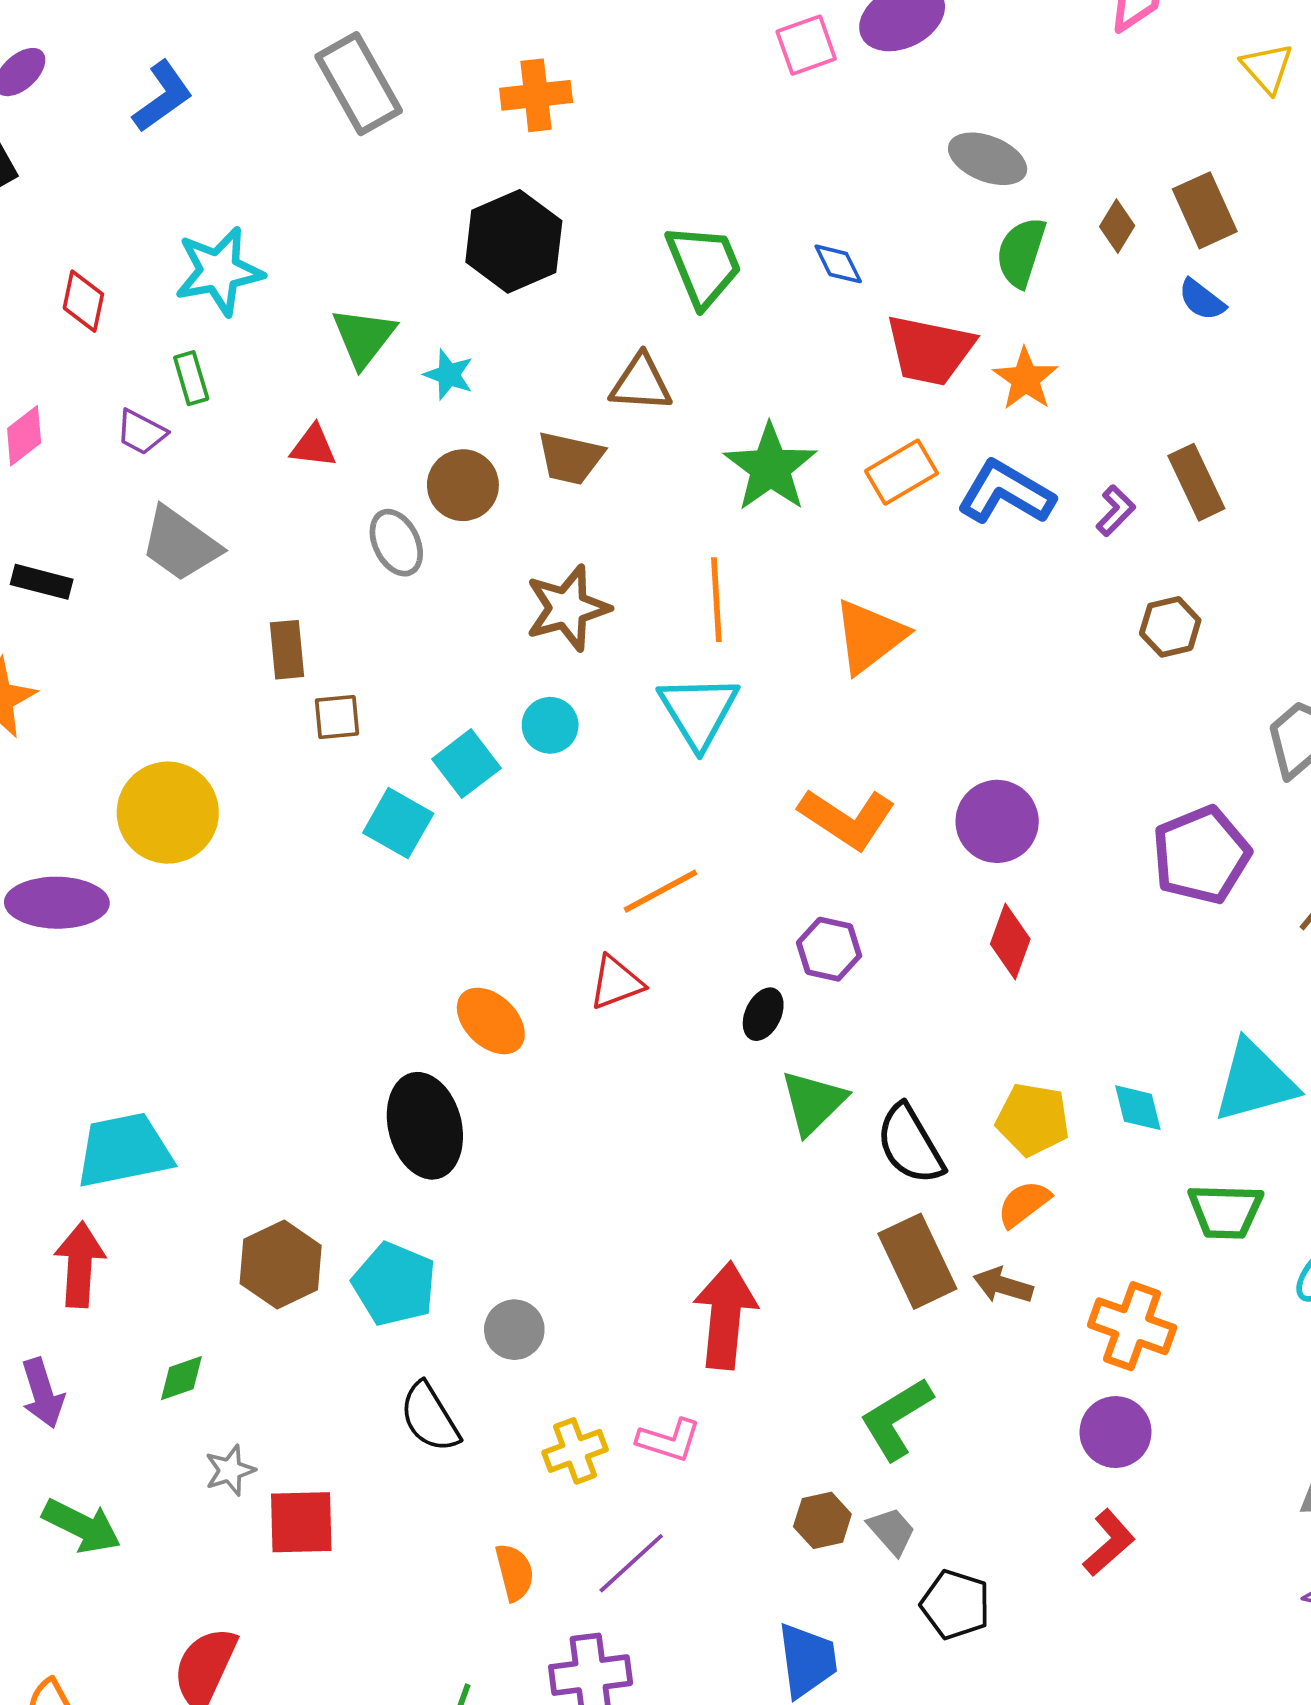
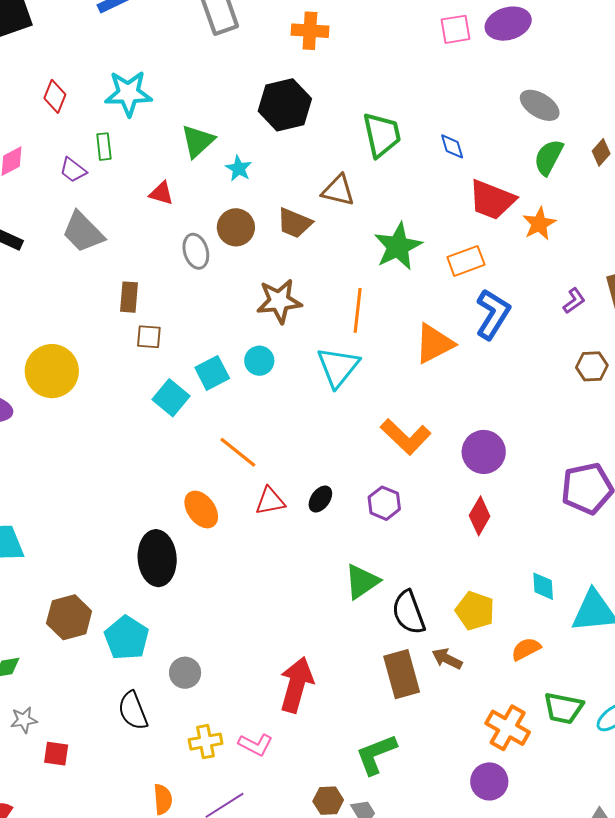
blue L-shape: (1006, 493) -> (493, 314), moved, turned 81
orange line: (661, 891) -> (238, 452), moved, turned 57
black ellipse: (763, 1014) -> (320, 499), moved
cyan diamond: (1138, 1108) -> (543, 586), moved
orange semicircle: (1024, 1204) -> (526, 649), moved
green trapezoid: (1225, 1211) -> (563, 708), moved
brown arrow: (1003, 1285) -> (447, 659), moved
red square: (301, 1522) -> (56, 754), size x0.7

